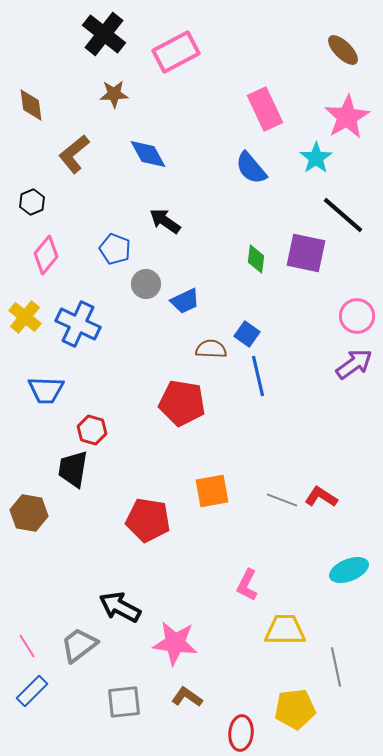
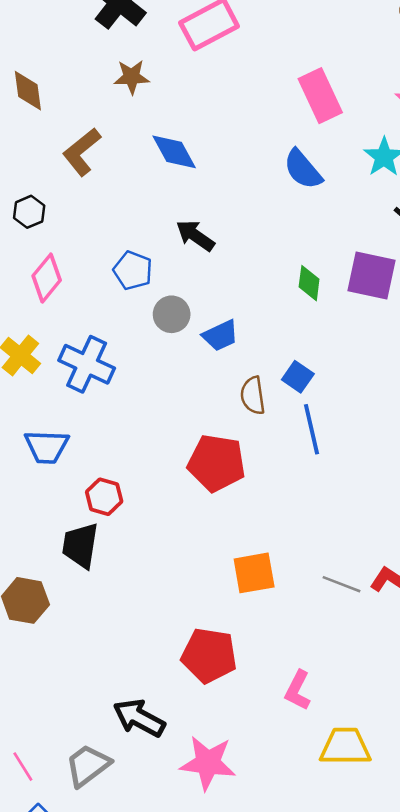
brown semicircle: (211, 349) -> (253, 396), turned -100
red pentagon: (148, 520) -> (209, 655), moved

